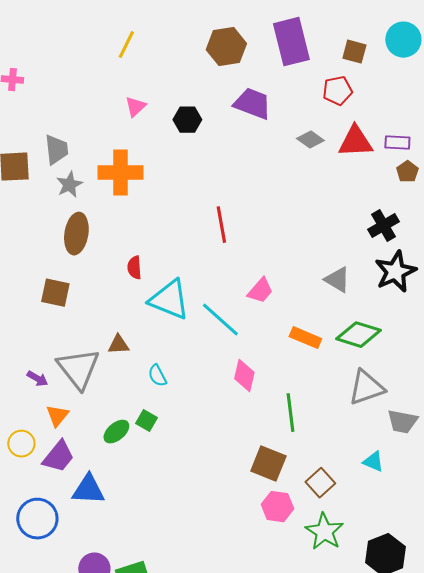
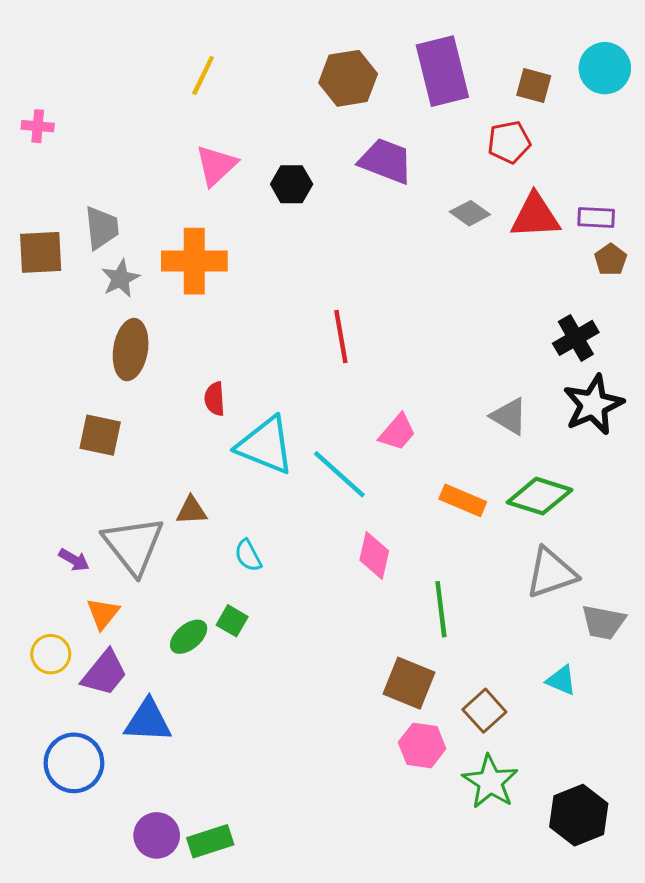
pink triangle: (135, 107) -> (216, 165), size x1.4

